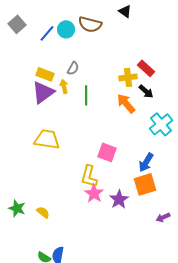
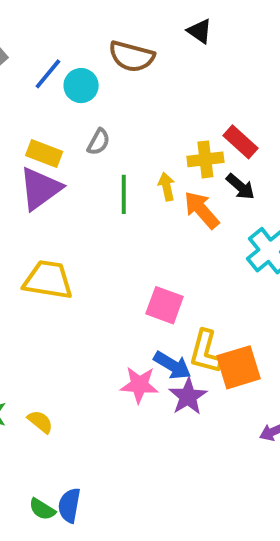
cyan circle: (66, 29) -> (81, 86), moved
yellow arrow: (64, 86) -> (167, 187), moved
blue arrow: (146, 162) -> (172, 365), moved, turned -90
yellow L-shape: (89, 176) -> (205, 352), moved
pink star: (94, 193) -> (139, 385), turned -30

